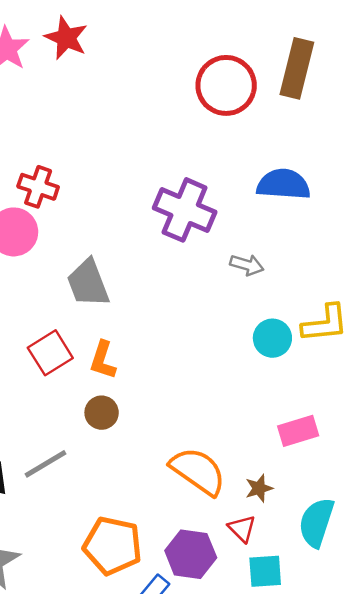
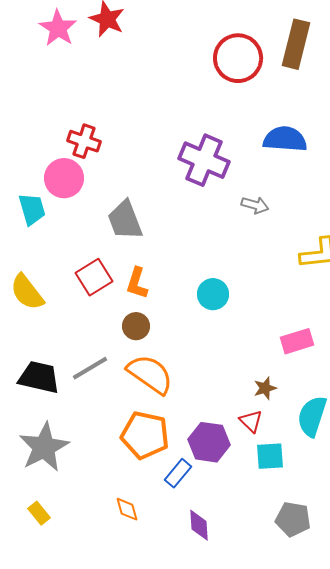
cyan circle: (272, 338) -> (213, 294), moved
orange semicircle: (198, 471) -> (150, 374), moved

